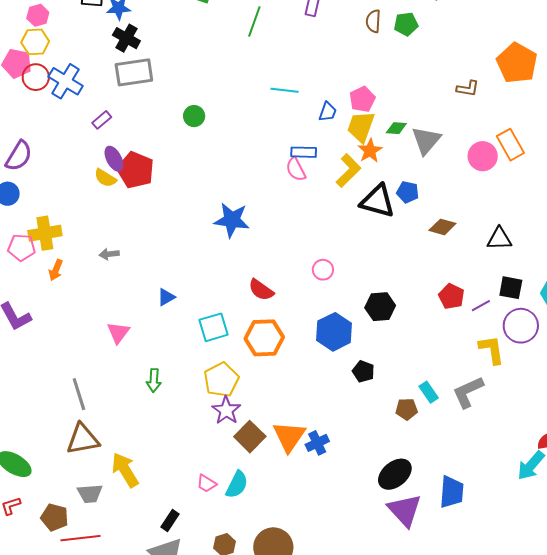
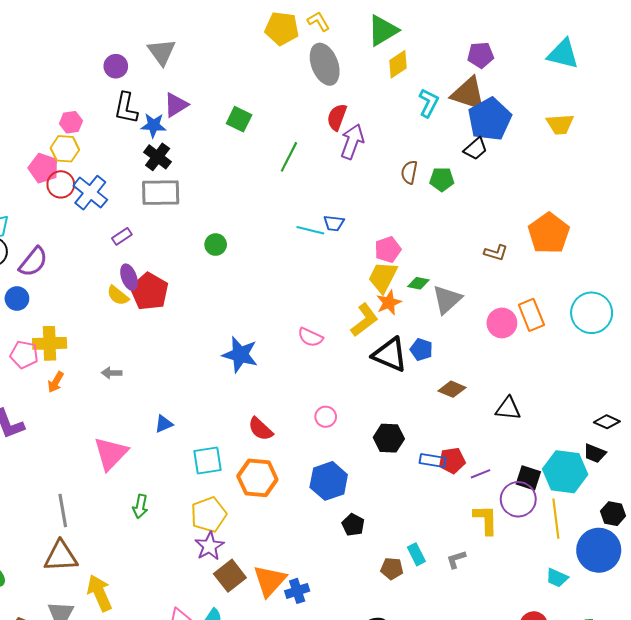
blue trapezoid: (328, 112) -> (334, 223), moved, turned 70
blue rectangle: (304, 152) -> (433, 461), moved
pink semicircle: (296, 169) -> (310, 337), moved, turned -45
black square: (511, 288) -> (528, 478), moved
red pentagon: (451, 296) -> (452, 461), turned 30
black hexagon: (380, 307) -> (389, 438), moved
pink triangle: (118, 333) -> (111, 453), size x1.5
gray L-shape: (468, 392) -> (456, 559), size x0.6

